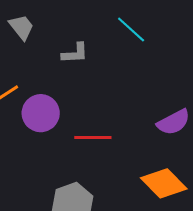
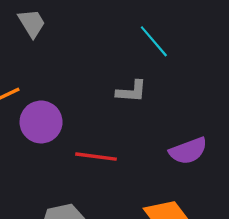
gray L-shape: (75, 53) -> (131, 91), moved

